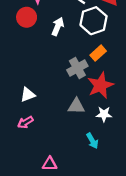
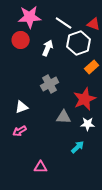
orange rectangle: (98, 53) -> (92, 67), moved
gray cross: (77, 68) -> (50, 84), moved
cyan arrow: (92, 141) -> (78, 147), turned -104

